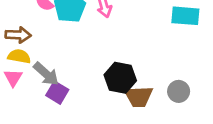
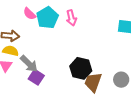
brown trapezoid: (139, 97) -> (93, 82), turned 110

